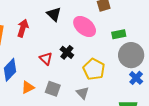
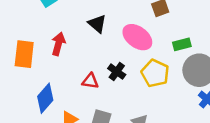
red triangle: (46, 59) -> (90, 81), turned -32
yellow pentagon: (94, 69) -> (155, 73), moved

